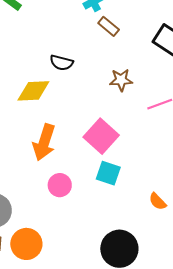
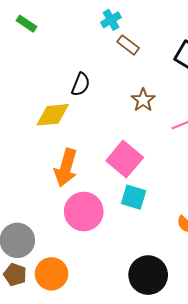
black semicircle: (62, 63) -> (81, 84), turned -80
brown star: (121, 80) -> (143, 100), turned -30
pink circle: (60, 185) -> (84, 211), size x1.6

